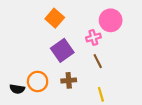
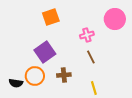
orange square: (55, 18) -> (51, 17), turned 30
pink circle: (111, 20) -> (115, 19), moved
purple square: (62, 50) -> (45, 52), moved

